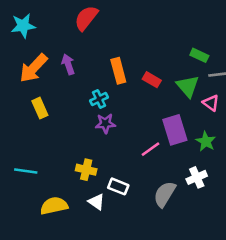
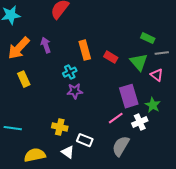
pink line: (150, 149) -> (116, 118), moved
white cross: (197, 177) -> (140, 122), moved

